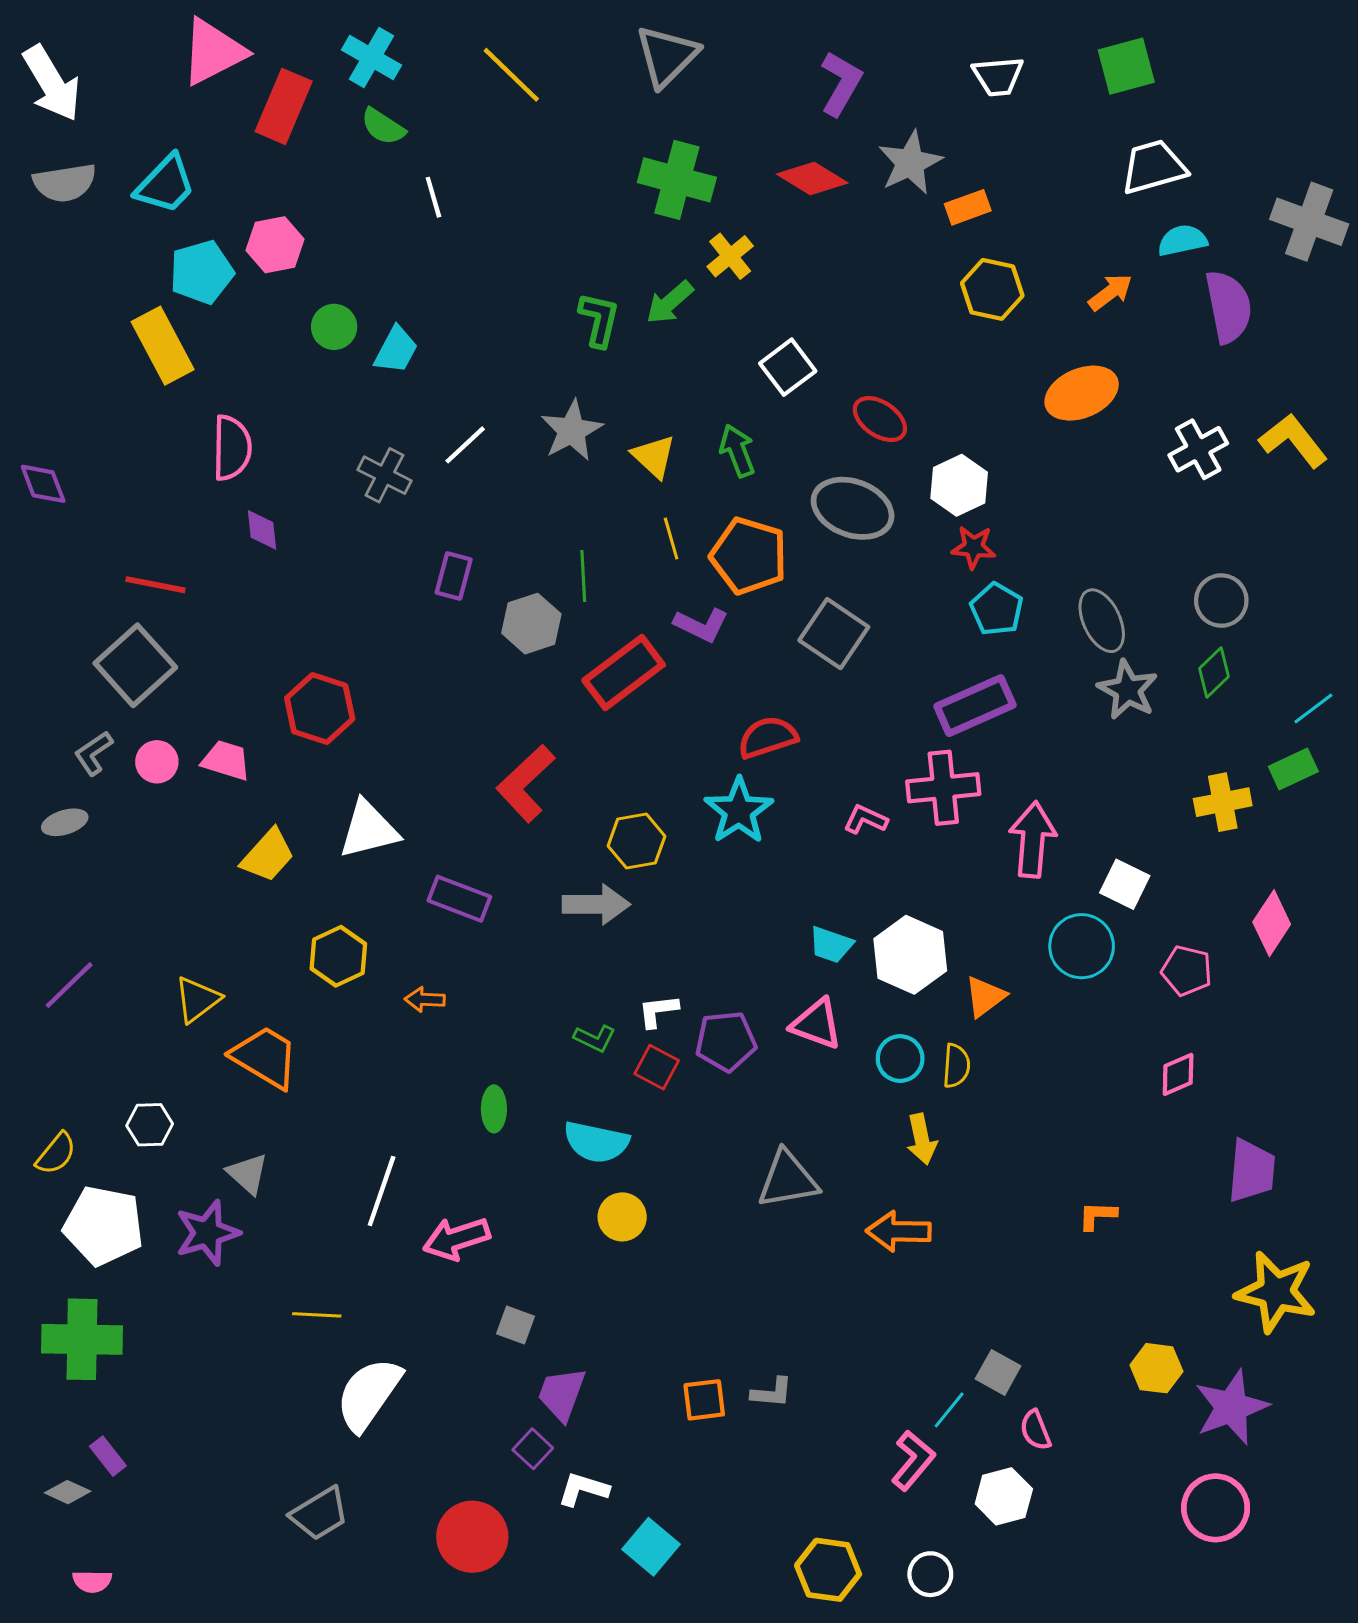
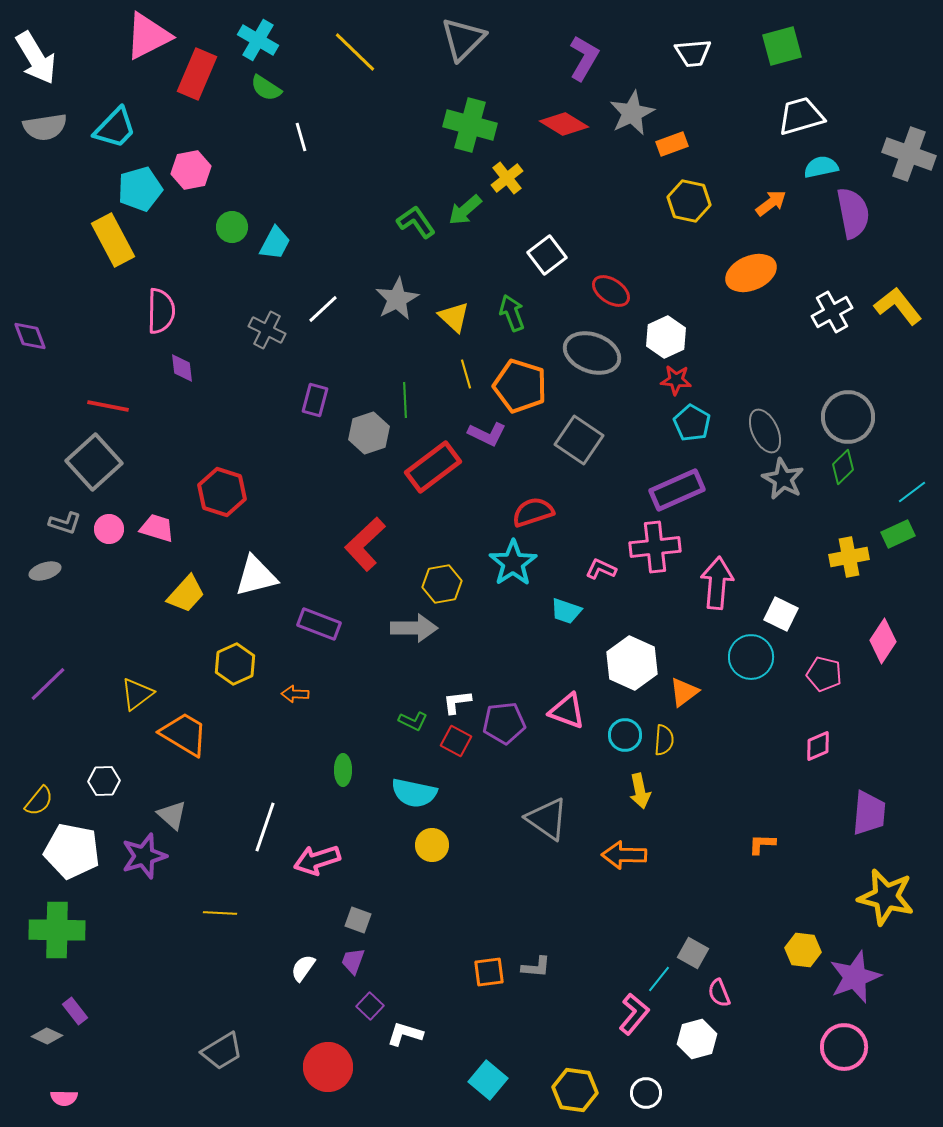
green L-shape: (599, 320) -> (416, 222), turned -48
gray circle: (1221, 600) -> (848, 417), size x1.4
gray L-shape: (94, 753) -> (65, 523), turned -128
cyan trapezoid: (831, 945) -> (566, 611), moved
gray triangle: (788, 1179) -> (547, 819), turned 45
white semicircle: (369, 1394) -> (303, 968), moved, size x0.5
purple trapezoid: (562, 1394) -> (353, 961), moved, size x0.7
cyan square: (651, 1547) -> (488, 1080), moved

